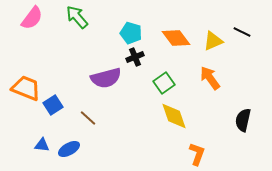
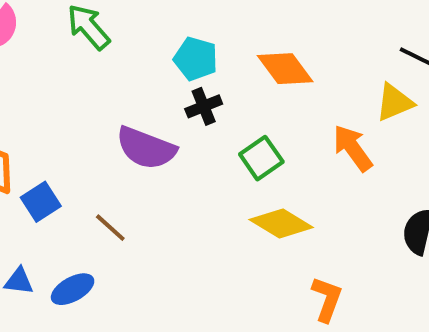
yellow triangle: (213, 41) -> (394, 102), moved
purple semicircle: (106, 78) -> (146, 148), turned 36
yellow diamond: (174, 116) -> (281, 224), turned -40

